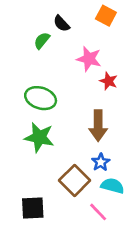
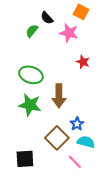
pink star: (89, 59) -> (69, 33), moved
brown arrow: (98, 126) -> (59, 96), moved

